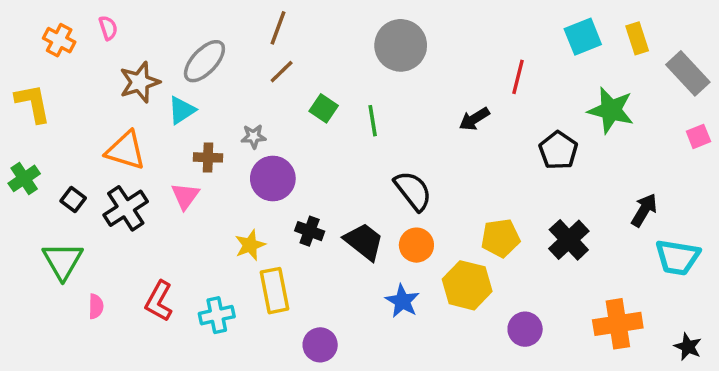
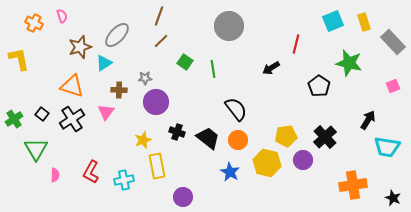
pink square: (698, 136) -> (393, 86), moved
green cross: (24, 178) -> (14, 119), moved
purple circle: (525, 329) -> (303, 160), moved

